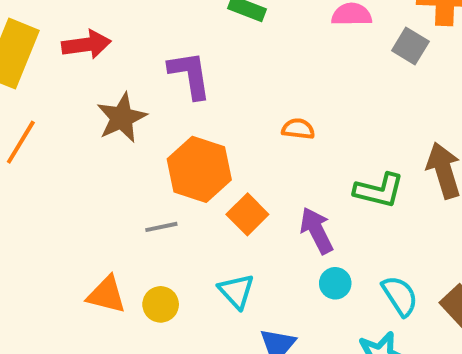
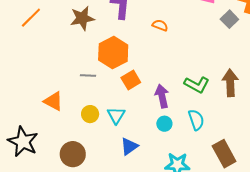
orange semicircle: (298, 129) -> (160, 25), moved
cyan semicircle: (400, 296) -> (196, 120), moved
yellow circle: (161, 304) -> (90, 114), moved

